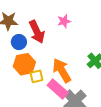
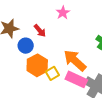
red arrow: (37, 32) -> (40, 31), size x0.6

